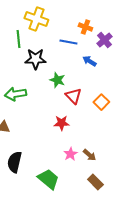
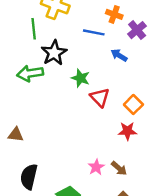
black star: (35, 59) -> (54, 53), turned -30
green arrow: (15, 94) -> (30, 73), moved
red star: (61, 123) -> (127, 131), moved

